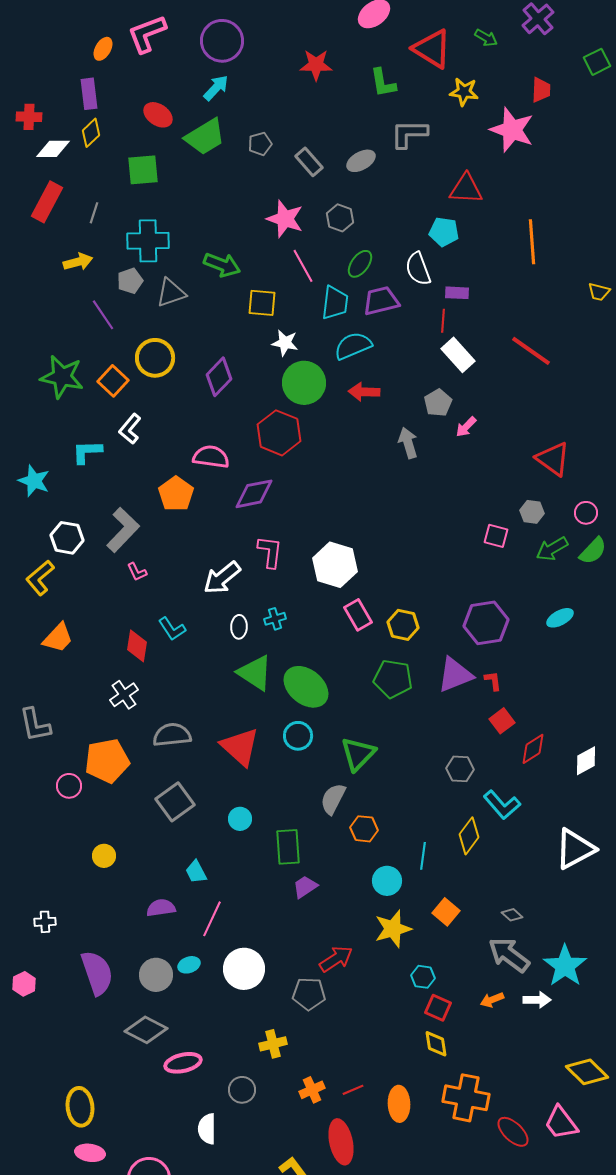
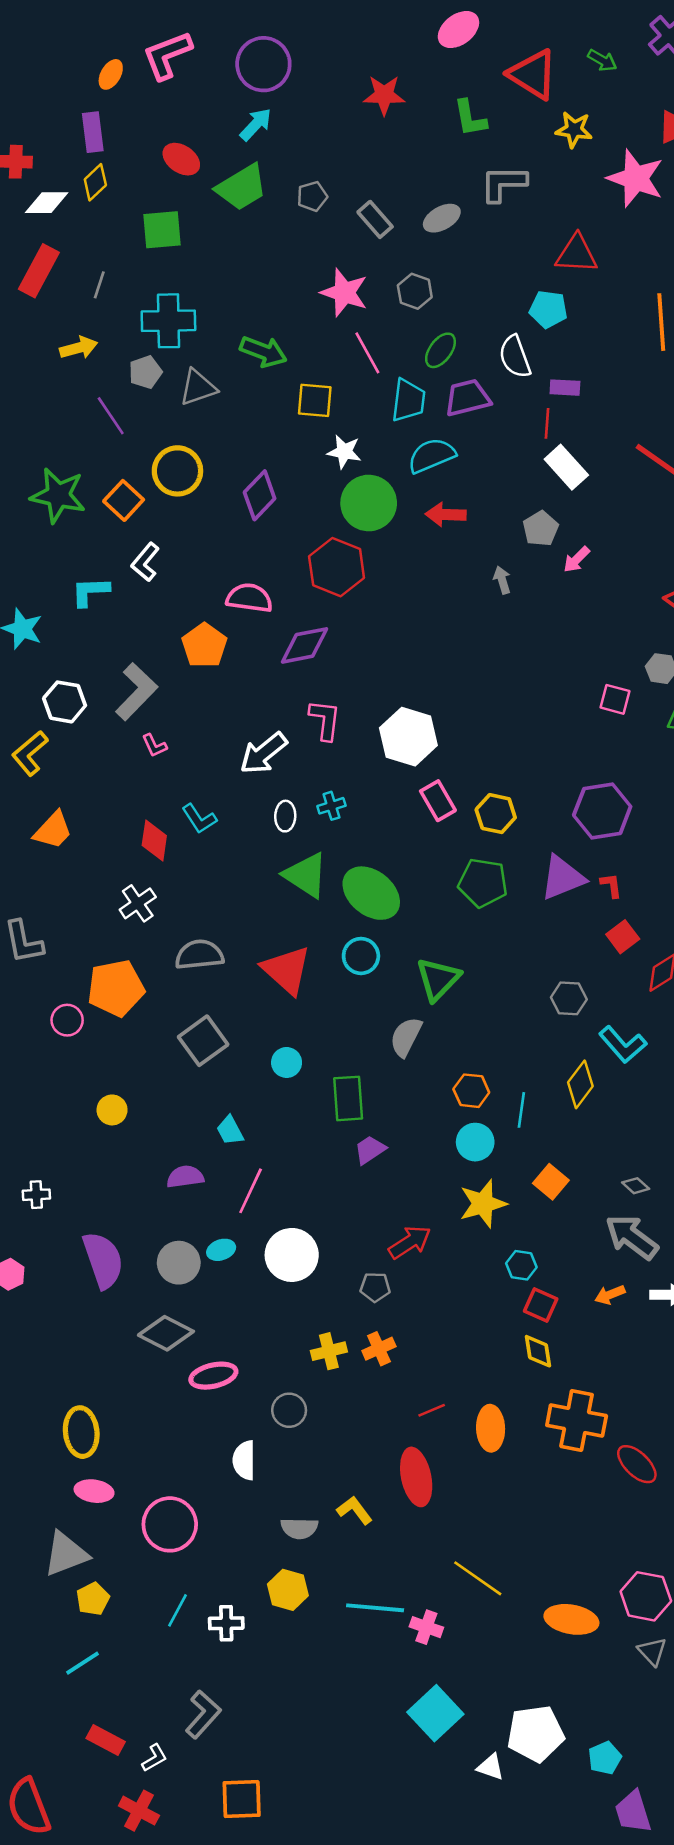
gray arrow: (408, 443) -> (502, 580), size x0.7
orange hexagon: (364, 829) -> (471, 1091), moved
gray pentagon: (309, 994) -> (375, 1287), size x0.7
orange cross: (312, 1090) -> (379, 1349), moved

